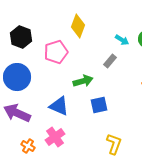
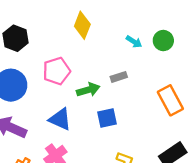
pink pentagon: (56, 52) -> (57, 71), moved
gray rectangle: (110, 61) -> (119, 77), moved, turned 32

